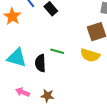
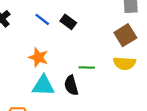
orange star: (12, 16) -> (38, 57), moved

